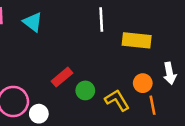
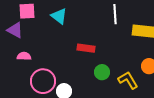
red rectangle: (62, 77) -> (86, 48), moved, turned 48

